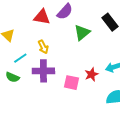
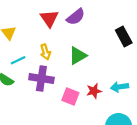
red triangle: (42, 17) -> (49, 18), turned 36
green triangle: (82, 32) -> (78, 56), moved

